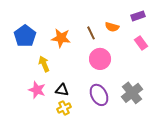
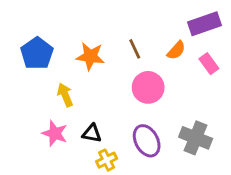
purple rectangle: (138, 16) -> (204, 24), size x1.5
orange semicircle: (112, 27) -> (176, 50), moved, turned -64
gray cross: (132, 93) -> (196, 138), turned -30
yellow cross: (64, 108) -> (107, 160), moved

